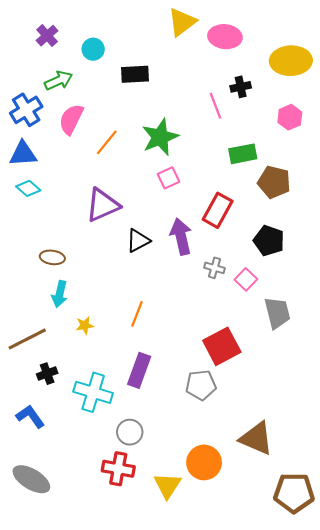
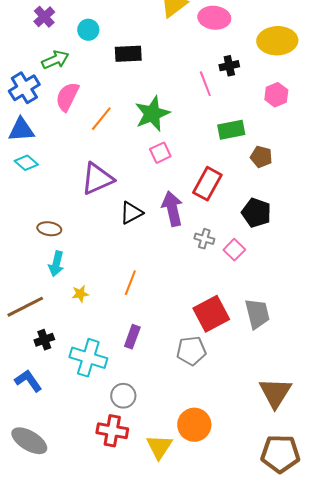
brown pentagon: (274, 182) -> (261, 157), size x0.7
gray trapezoid: (277, 313) -> (257, 314), moved
purple rectangle: (139, 370) -> (132, 337), size x0.7
brown triangle: (256, 438) -> (275, 393), moved, turned 39

